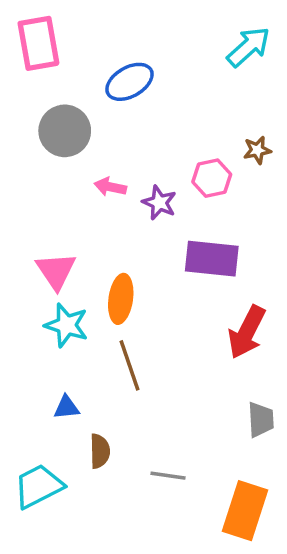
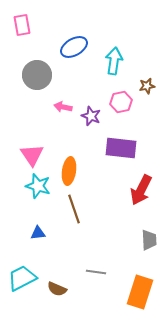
pink rectangle: (38, 43) -> (22, 25), size x0.7
cyan arrow: (249, 47) -> (114, 61), moved, turned -40
brown semicircle: (100, 451) -> (57, 289), moved, turned 114

